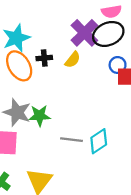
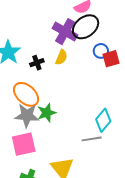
orange ellipse: (19, 66) -> (26, 94), moved
gray line: (72, 140) -> (92, 139), moved

